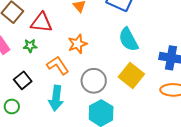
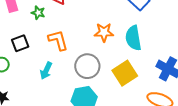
orange star: (77, 44) -> (104, 32), moved
cyan arrow: (56, 98) -> (46, 71), size x0.7

